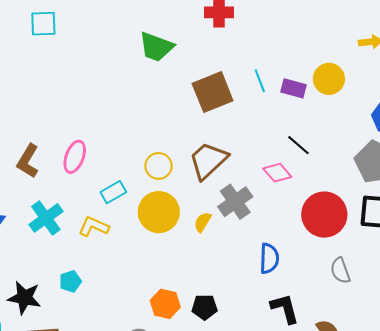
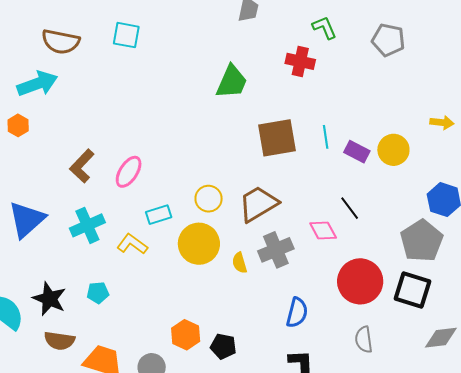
green trapezoid: (156, 47) -> (232, 82), turned -99
yellow semicircle: (203, 222) -> (240, 263), turned -60

